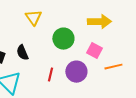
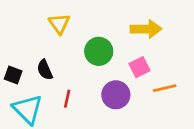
pink square: (94, 51) -> (140, 67), turned 35
red line: (50, 75) -> (67, 99), moved

